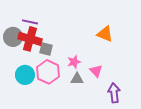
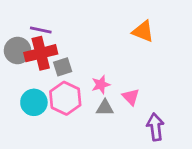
orange triangle: (105, 34) -> (143, 31), moved
red cross: (30, 39) -> (41, 53), turned -30
gray square: (46, 49) -> (63, 67), turned -32

